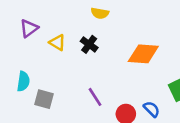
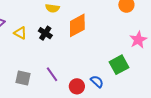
orange diamond: (143, 54) -> (77, 25), moved, turned -30
gray square: (44, 99) -> (23, 78), moved

